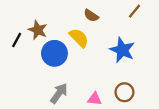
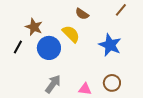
black line: (17, 40) -> (18, 47), moved

